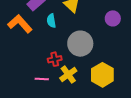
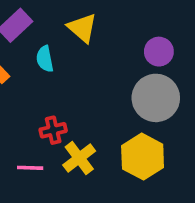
gray circle: (80, 44) -> (156, 98), moved

